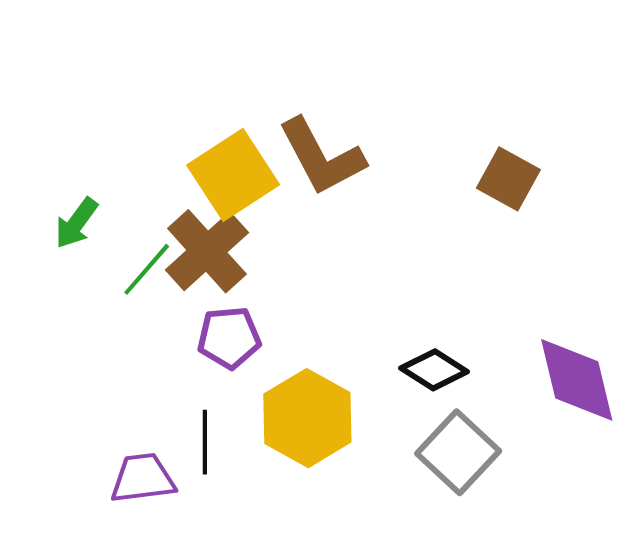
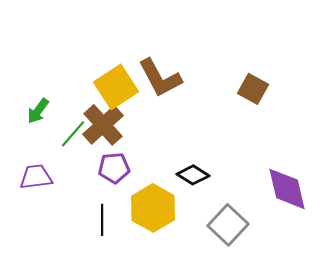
black diamond: (434, 370) -> (193, 175), moved
purple trapezoid: (143, 478) -> (36, 177), moved

